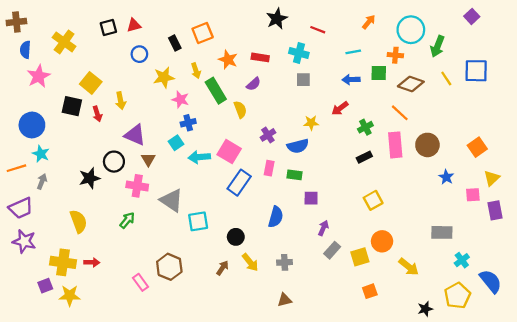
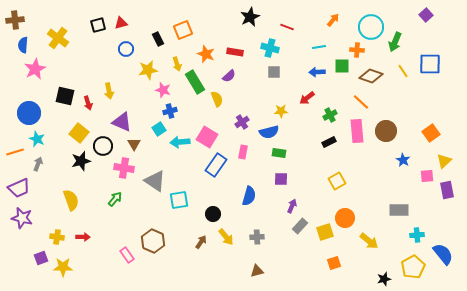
yellow square: (91, 83) -> (79, 133), moved
green rectangle: (295, 175) -> (279, 153), moved
cyan cross: (462, 260) -> (417, 235), turned 32
yellow cross: (63, 262) -> (57, 237), size x0.6

